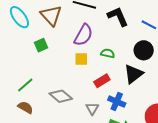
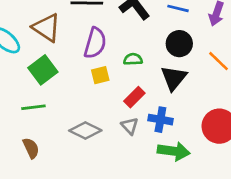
green square: (41, 45) -> (43, 70), size x1.5
green line: (25, 85) -> (33, 107), moved, turned 48
brown semicircle: (25, 107) -> (31, 148), moved, turned 49
gray triangle: (92, 109) -> (130, 126), moved

